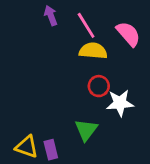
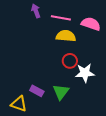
pink line: (86, 25) -> (61, 18), turned -48
pink semicircle: (128, 34) -> (91, 24), turned -30
purple rectangle: (51, 150) -> (37, 91), moved, turned -48

